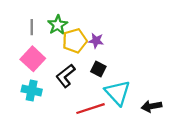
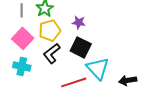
yellow pentagon: (75, 41) -> (50, 30), moved
black square: (98, 69) -> (81, 47), size x1.5

